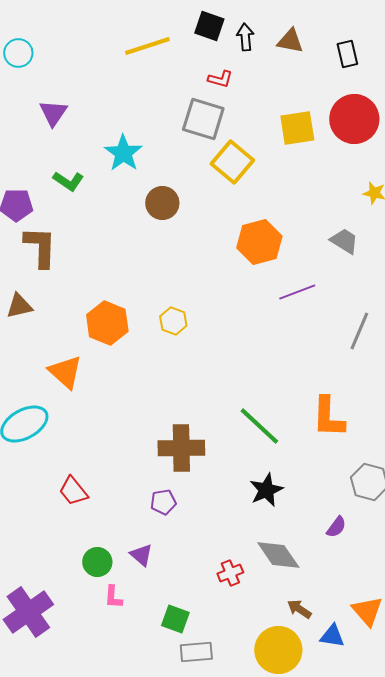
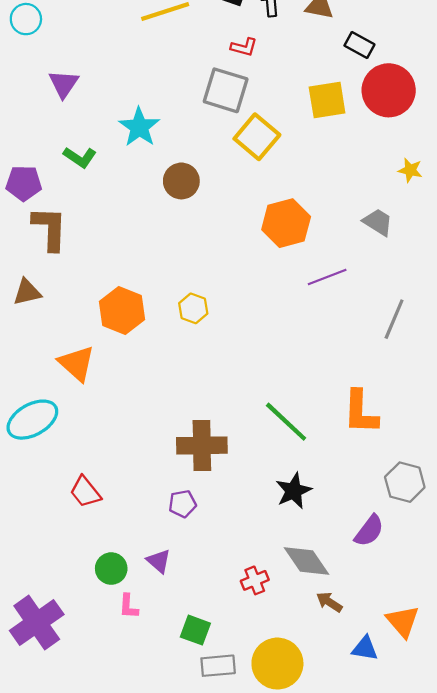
black rectangle: (347, 54) -> (359, 45), moved, turned -48
purple semicircle: (336, 527) -> (369, 531), size x1.4
brown arrow: (299, 609) -> (329, 602), moved
yellow circle: (278, 650) -> (277, 664), moved

